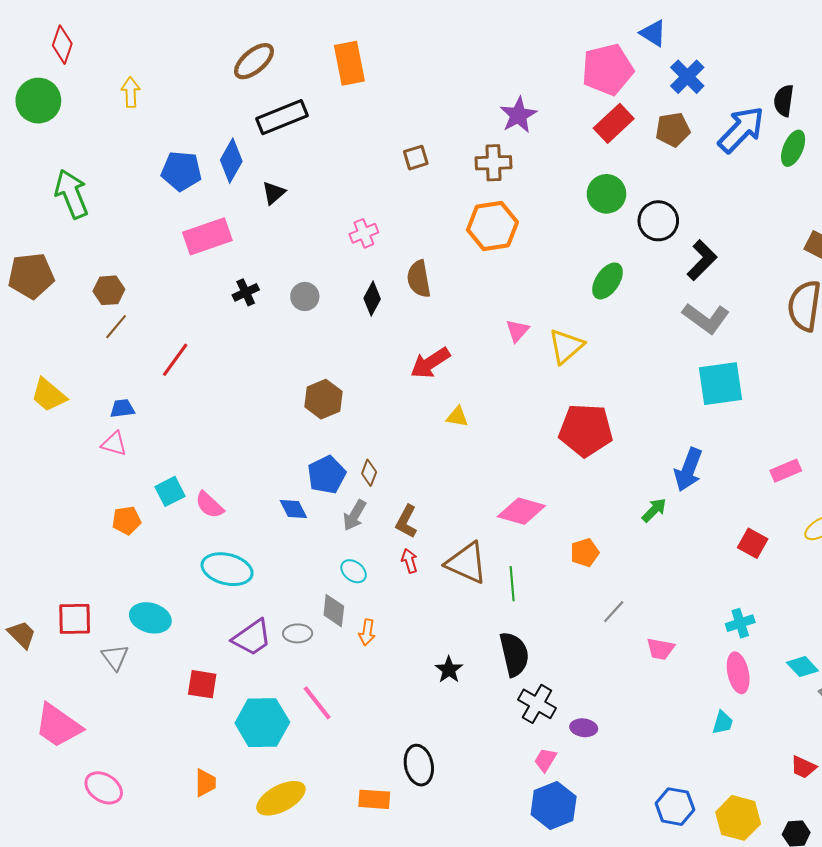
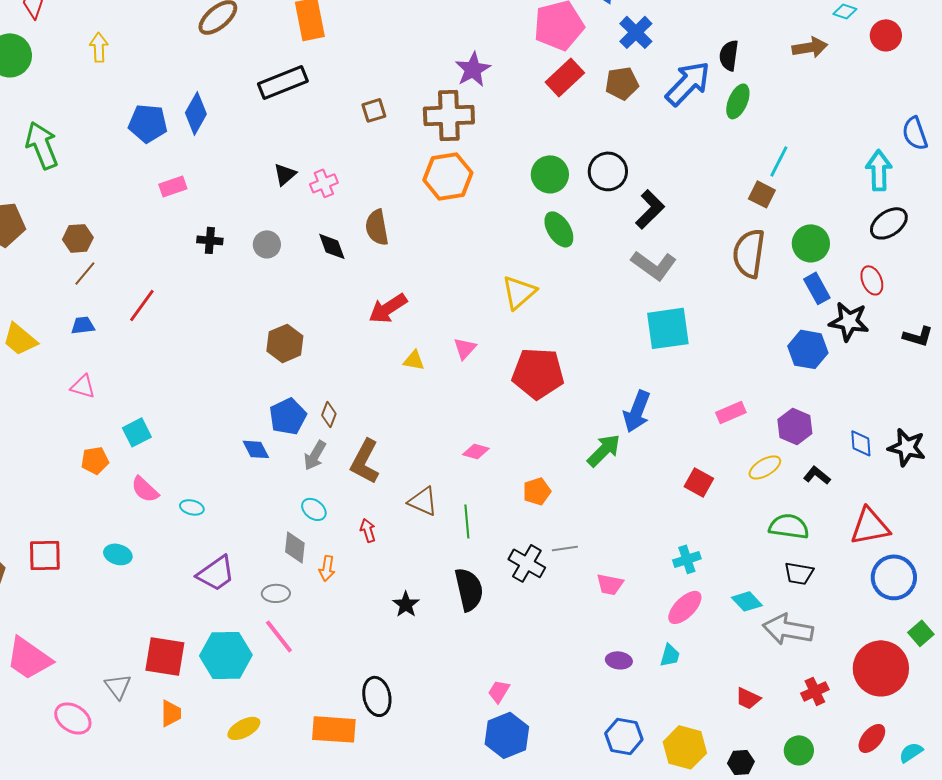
black rectangle: (282, 117) -> (283, 82), moved
brown cross: (493, 163) -> (449, 115), size x1.4
black triangle: (274, 193) -> (285, 174), moved
green circle: (606, 194) -> (550, 174), moved
pink rectangle: (207, 236) -> (173, 186), size x0.6
green ellipse: (608, 281) -> (559, 229), turned -66
black cross: (246, 292) -> (210, 240), turned 30
black diamond: (372, 299) -> (332, 246), turned -48
pink triangle: (517, 331) -> (465, 348), moved
blue trapezoid: (122, 408) -> (83, 325), moved
pink semicircle: (209, 505) -> (145, 489), moved
green arrow: (654, 510) -> (604, 450), size x1.4
pink diamond: (521, 511) -> (476, 451), size x0.6
brown L-shape: (406, 521) -> (365, 461), size x1.4
red arrow: (409, 561) -> (368, 530), moved
brown triangle: (467, 563) -> (423, 501), size x0.7
cyan ellipse: (227, 569) -> (192, 507), size x0.5
gray line: (614, 612) -> (565, 548), turned 40
cyan ellipse: (150, 618) -> (118, 554), size x0.7
gray ellipse: (298, 633) -> (276, 593), moved
gray triangle: (115, 657) -> (118, 686), moved
pink ellipse: (738, 673) -> (685, 607), turned 57
red square: (202, 684) -> (165, 656), moved, size x1.4
black cross: (537, 704) -> (527, 563), moved
purple ellipse: (584, 728) -> (619, 660), moved
yellow ellipse: (281, 798) -> (244, 728), size x0.7
orange rectangle: (374, 799) -> (334, 729), size x1.4

